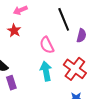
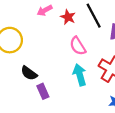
red star: (14, 30) -> (68, 17), moved

